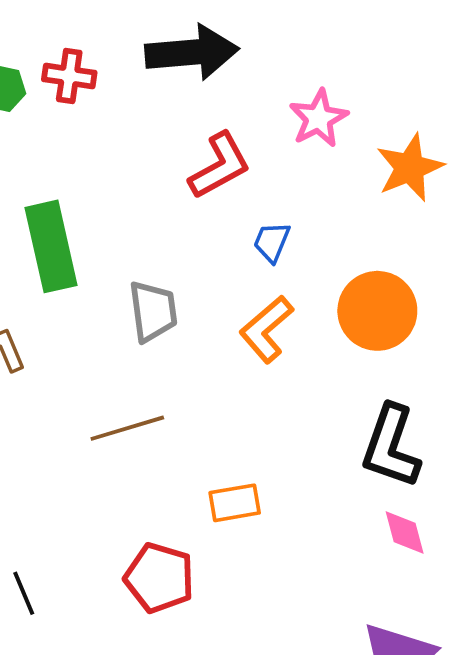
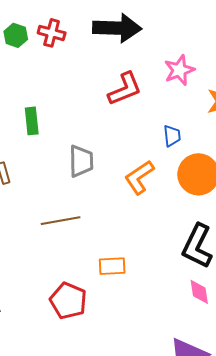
blue trapezoid: (272, 242) -> (172, 136), moved, turned 145
green rectangle: (51, 246) -> (32, 121), size x0.6

